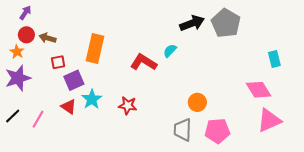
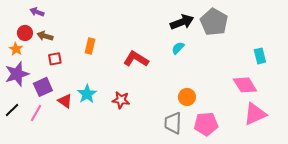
purple arrow: (25, 13) -> (37, 12), moved, turned -104
orange rectangle: (95, 49) -> (90, 46), size x0.6
cyan semicircle: (170, 51) -> (178, 48), moved
purple square: (74, 80) -> (43, 87), moved

